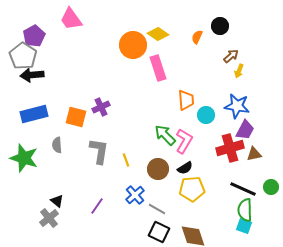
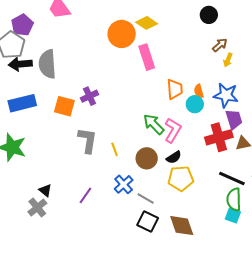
orange semicircle: (197, 37) -> (199, 91), moved, turned -40
purple trapezoid: (245, 130) -> (234, 119), turned -45
gray semicircle: (57, 145) -> (47, 64), moved, size x1.8

